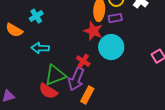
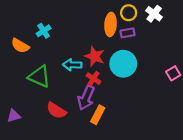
red star: (93, 31) -> (95, 56), moved
cyan arrow: (40, 48) -> (72, 65), moved
green triangle: (55, 75) -> (39, 77), moved, turned 45

